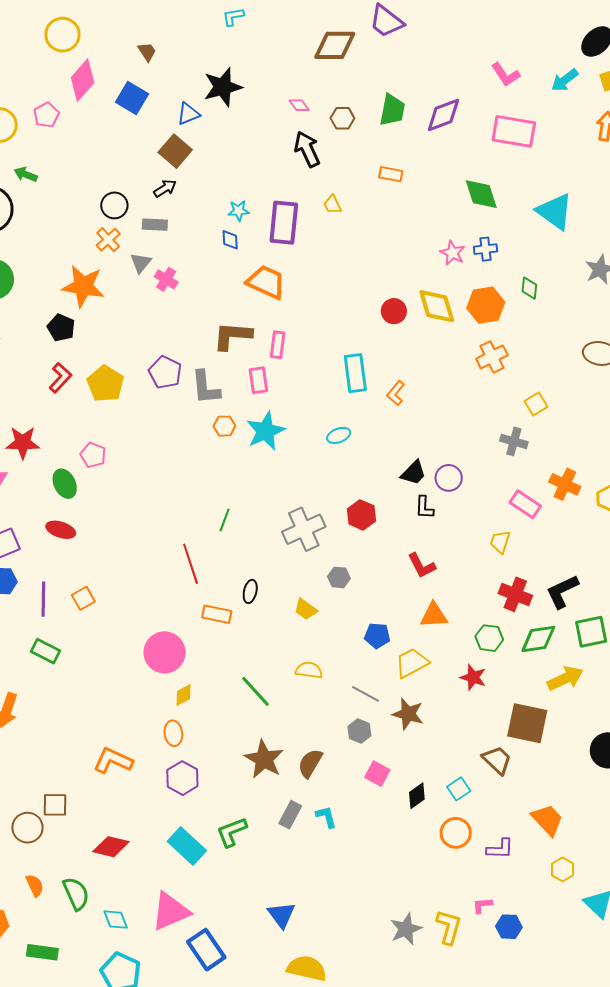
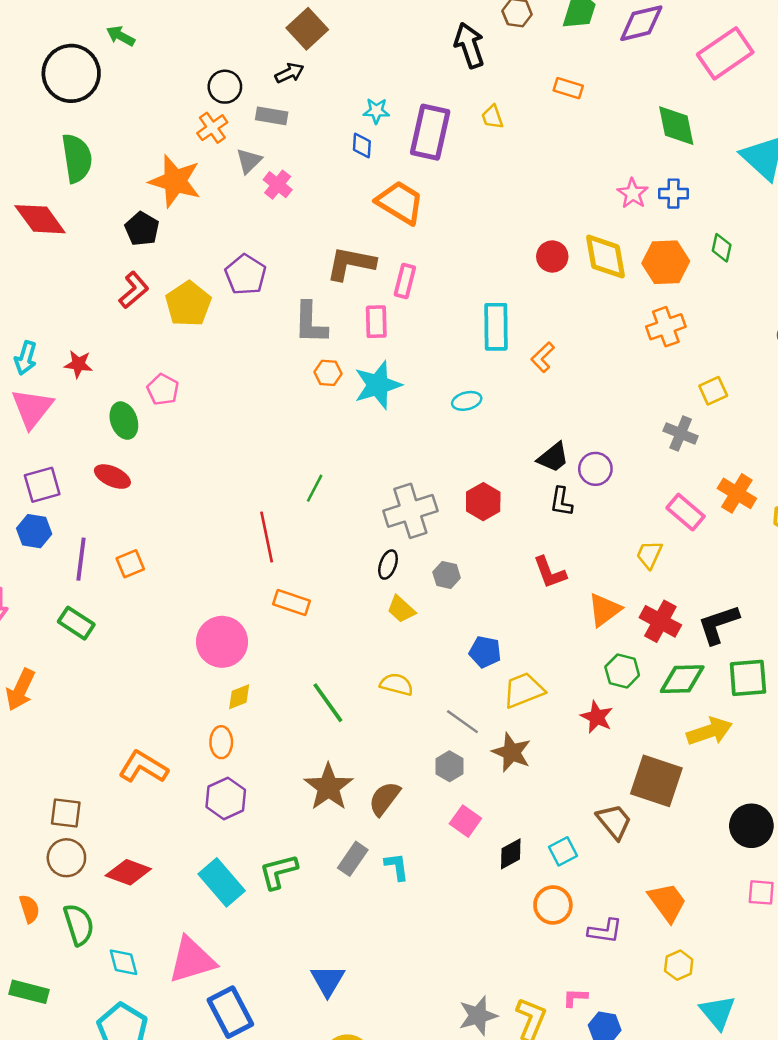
pink rectangle: (514, 131) -> (725, 53), turned -51
purple pentagon: (165, 372) -> (246, 275), moved
red star: (23, 443) -> (78, 364), size x0.7
black ellipse: (250, 591) -> (388, 565), moved
orange triangle: (434, 615) -> (604, 610), moved, turned -40
brown circle: (27, 828) -> (66, 858), moved

